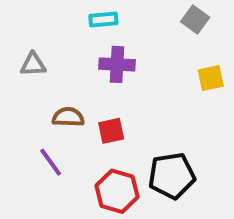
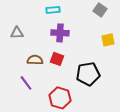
red square: (111, 131) -> (57, 59), moved, turned 32
black pentagon: (172, 176) -> (88, 74), moved

